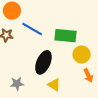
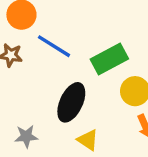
green rectangle: (66, 36) -> (109, 59), turned -35

